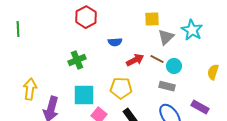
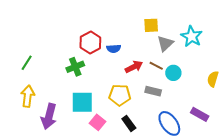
red hexagon: (86, 17) -> (90, 43), moved
green line: (18, 29) -> (27, 63), moved, turned 35
gray rectangle: (167, 86) -> (153, 91), moved

